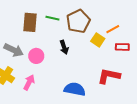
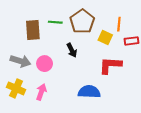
orange line: (113, 29) -> (119, 24), turned -48
red L-shape: (109, 76) -> (110, 65), moved

